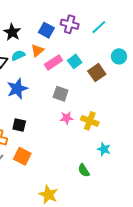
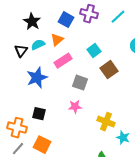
pink rectangle: (53, 62) -> (63, 61), moved
brown square: (97, 73) -> (109, 70), moved
pink star: (67, 118) -> (75, 107), moved
yellow cross: (90, 121) -> (106, 122), moved

